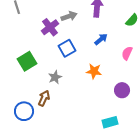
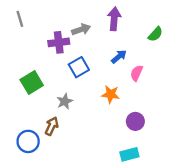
purple cross: (50, 27) -> (59, 42), turned 30
pink semicircle: (127, 53) -> (137, 73), moved
purple circle: (122, 90) -> (135, 121), moved

